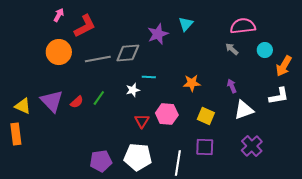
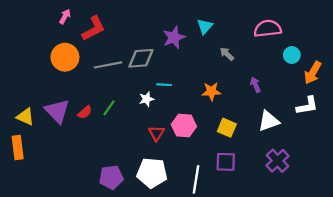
gray arrow: (232, 49) -> (227, 54), moved
purple arrow: (232, 86) -> (255, 85), moved

